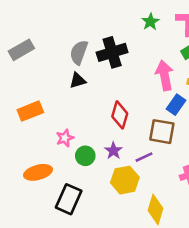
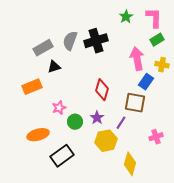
gray rectangle: (21, 50) -> (43, 48), moved
black triangle: (78, 80) -> (54, 67), moved
purple line: (144, 157) -> (121, 123), turned -32
black rectangle: (69, 199) -> (62, 156), turned 30

